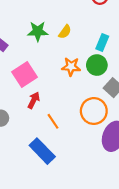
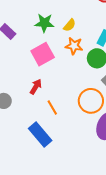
orange star: (71, 67) -> (74, 46), moved
pink square: (24, 74) -> (43, 54), moved

